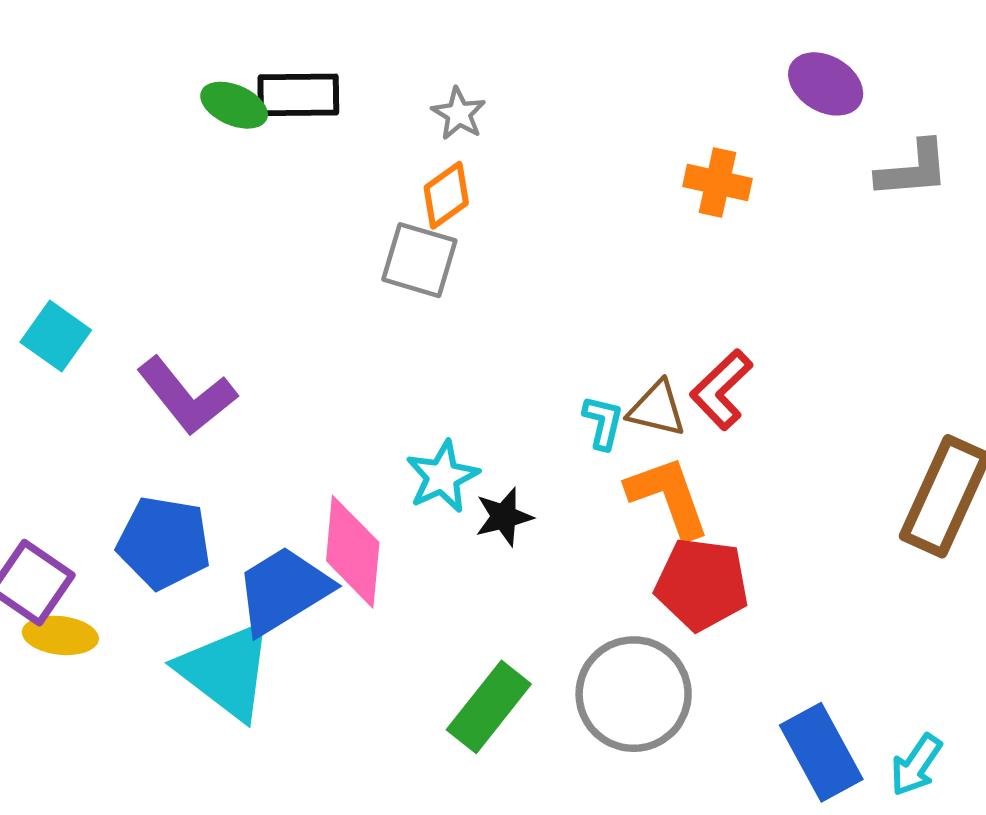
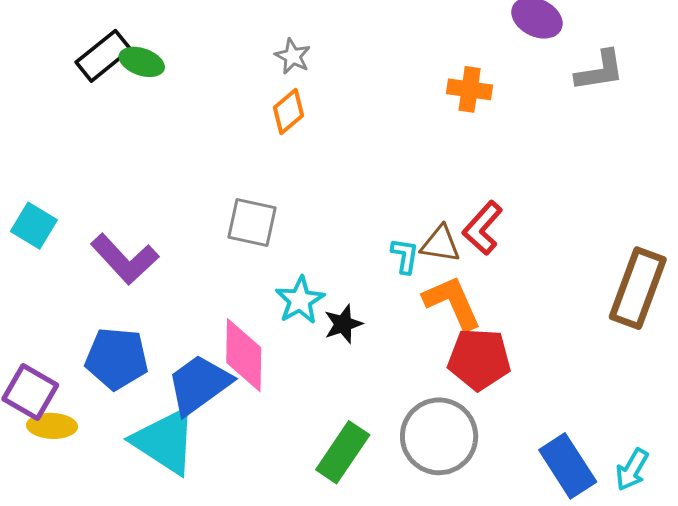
black rectangle: (298, 95) -> (103, 56), moved, turned -34
gray square: (419, 260) -> (252, 223), moved

